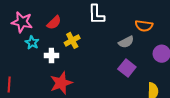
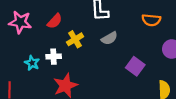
gray semicircle: (126, 42) -> (109, 38), moved
cyan star: (32, 43) -> (32, 63), moved

